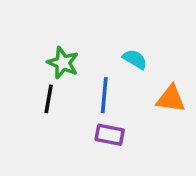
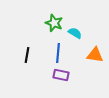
green star: (63, 63) -> (54, 23), moved

